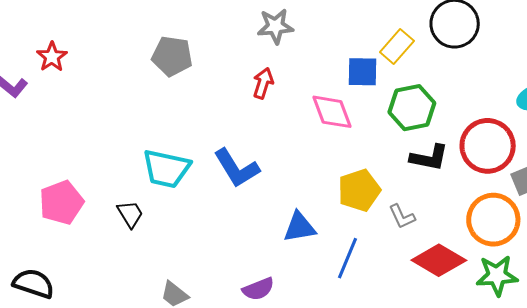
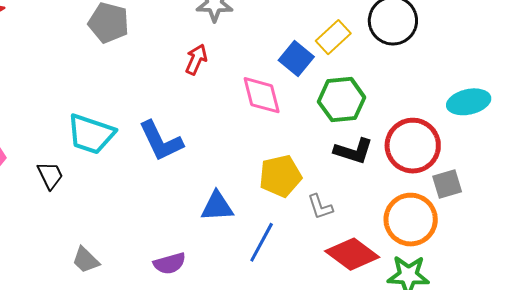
blue square: (363, 72) -> (296, 59), turned 32

